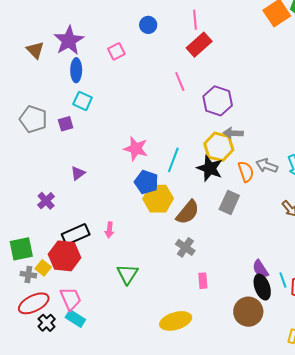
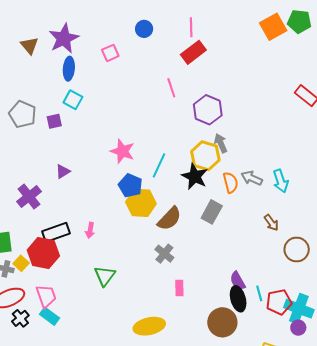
gray arrow: (233, 133) -> (221, 143), turned 60
purple cross: (46, 201) -> (29, 197), size x1.4

